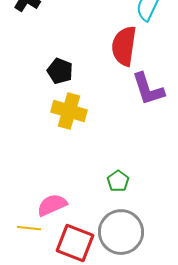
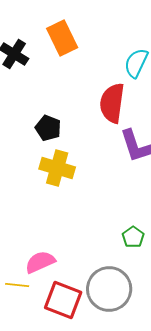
green pentagon: (118, 181) -> (133, 237), moved

